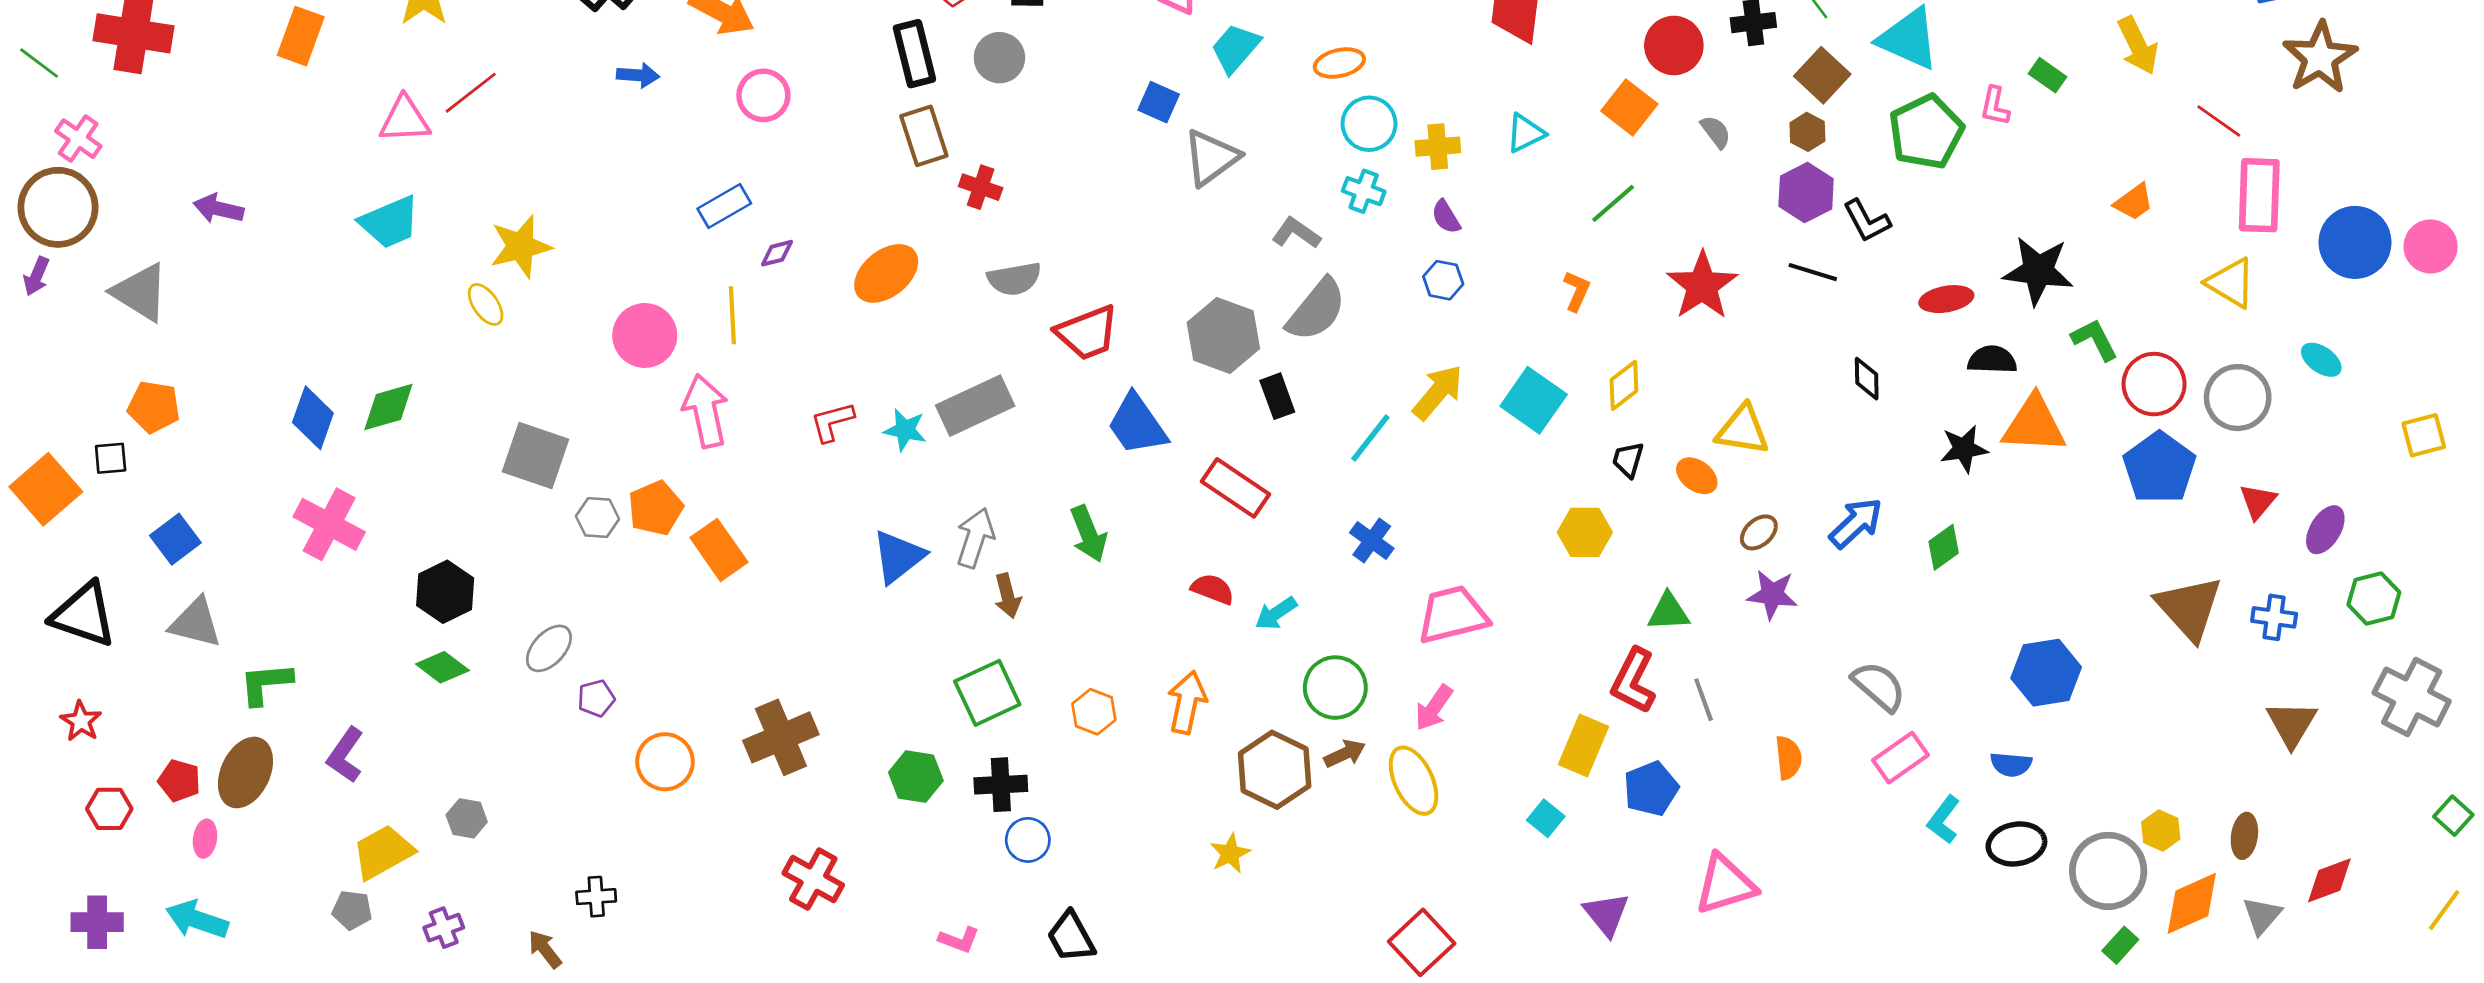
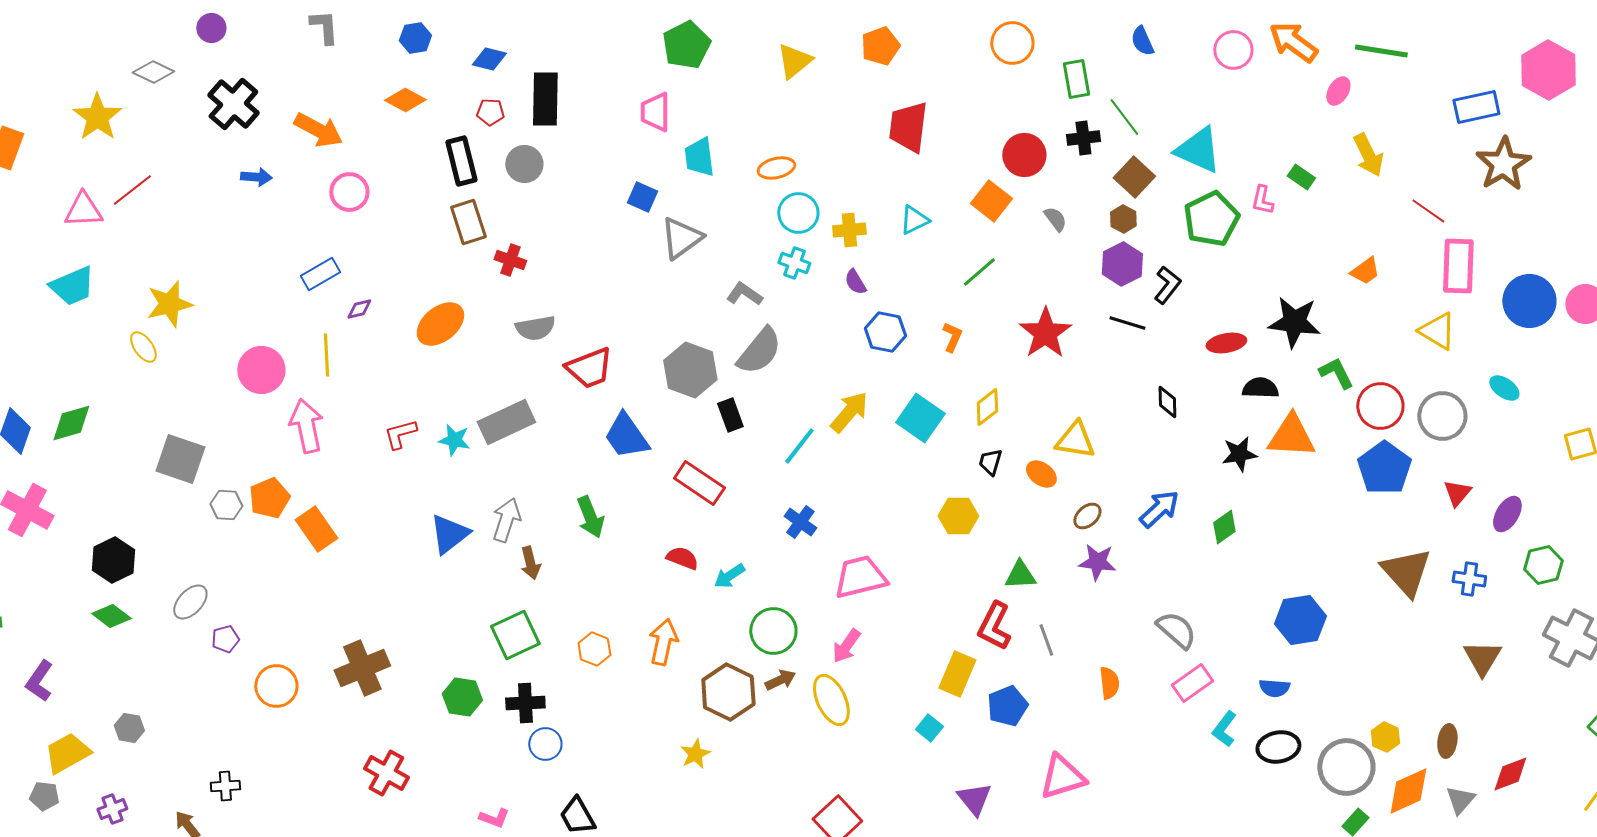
cyan trapezoid: (1235, 48) -> (699, 157), turned -48
black L-shape: (1867, 221) -> (1167, 285), turned -114
blue hexagon: (1443, 280) -> (885, 332), moved, size x1.4

